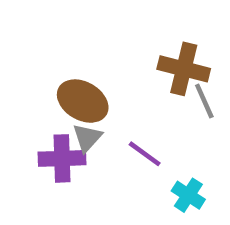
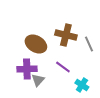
brown cross: (184, 69) -> (66, 35), moved
gray triangle: (87, 138) -> (38, 80), moved

